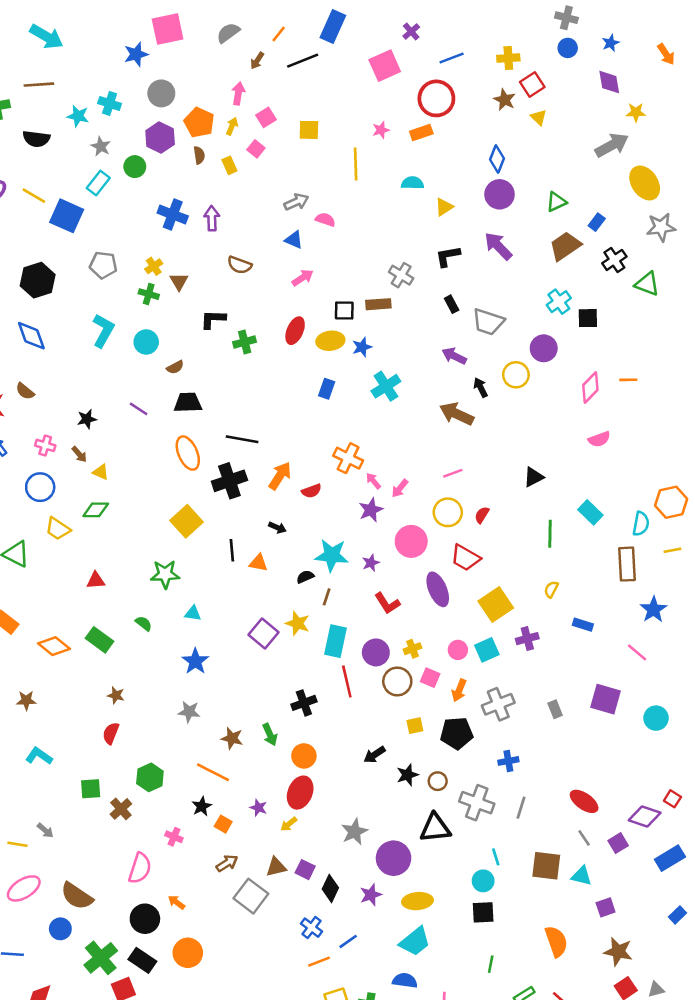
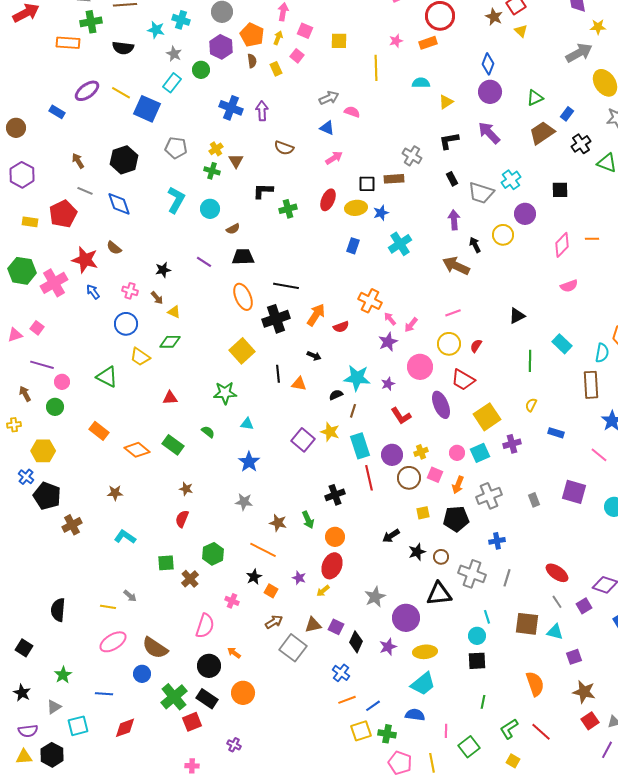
pink square: (266, 117) -> (305, 31), turned -35
cyan cross: (559, 302) -> (511, 180), moved
purple arrow: (454, 356) -> (454, 220), turned 60
cyan rectangle: (335, 641) -> (360, 446), turned -30
blue line: (348, 941) -> (373, 706), moved

